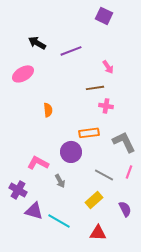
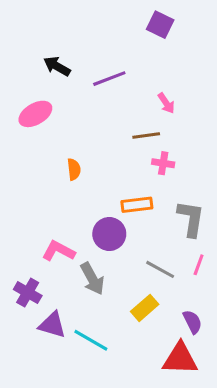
gray L-shape: (124, 142) -> (191, 219), turned 35
gray arrow: (60, 181) -> (92, 279), size x1.5
red triangle: (98, 233) -> (180, 359), moved, size x1.4

